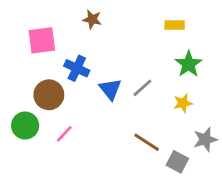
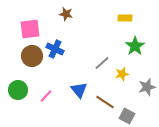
blue triangle: (110, 89) -> (79, 90), moved
brown circle: (49, 95) -> (32, 56), moved
yellow star: (183, 103) -> (122, 74), moved
gray star: (205, 139) -> (147, 87), moved

